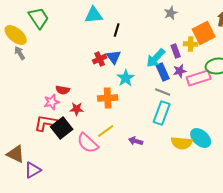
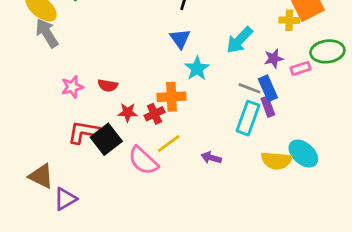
purple rectangle: (176, 51) -> (268, 107), moved
gray arrow: (20, 53) -> (47, 33), size x1.5
red cross: (100, 59) -> (154, 114), moved
blue rectangle: (163, 72) -> (268, 88), moved
pink rectangle: (199, 78) -> (300, 68), size x0.6
pink star: (52, 102) -> (72, 87), moved

